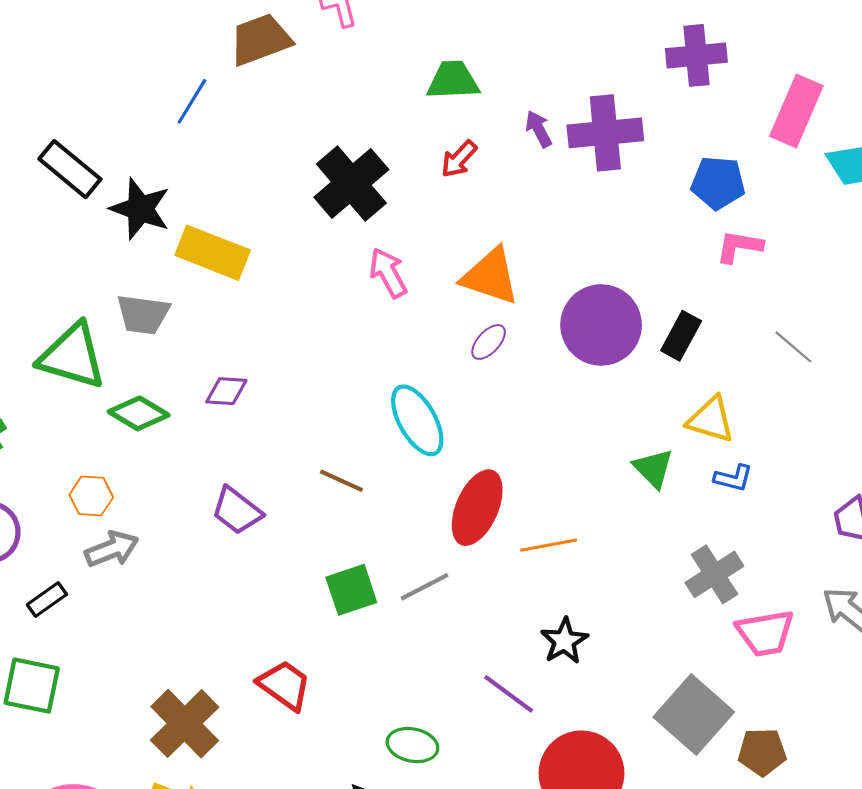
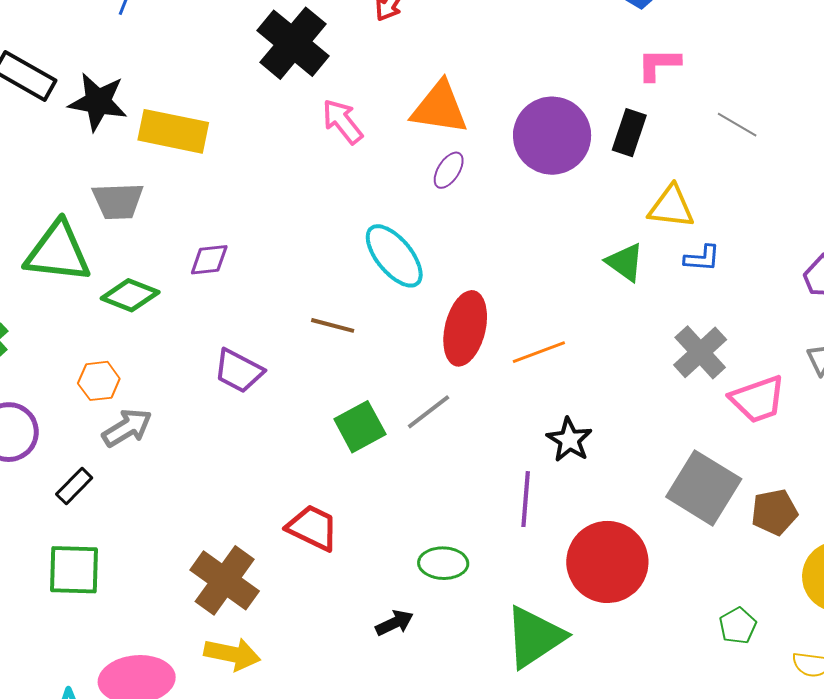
pink L-shape: (739, 246) -> (659, 64), moved
purple line: (509, 694) -> (526, 499), turned 68

